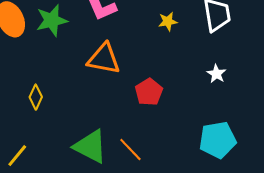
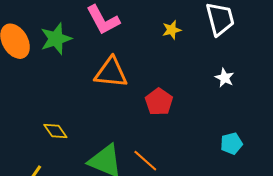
yellow diamond: (36, 97) -> (55, 131), moved, turned -55
cyan pentagon: (218, 140) -> (231, 144), size x0.6

